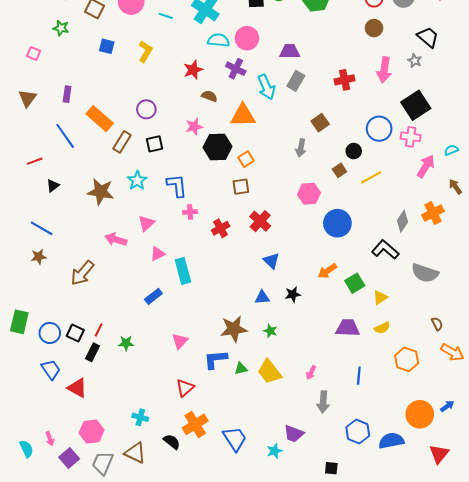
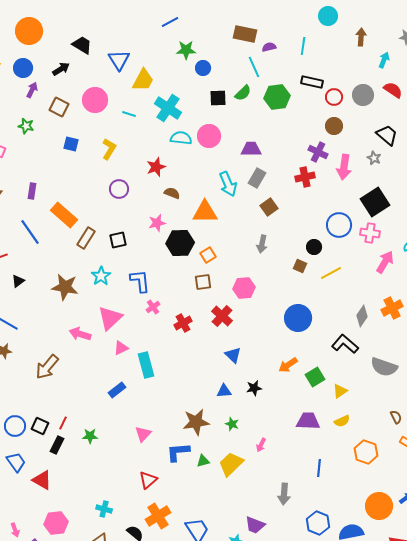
purple cross: (236, 69) -> (318, 152), moved
purple circle: (146, 109) -> (119, 189), moved
brown square: (320, 123) -> (269, 207), moved
brown square: (339, 170) -> (300, 266), turned -32
pink hexagon: (309, 194) -> (244, 288), moved
pink cross: (190, 212) -> (153, 307), turned -32
pink triangle: (146, 223) -> (110, 318), size x1.5
yellow trapezoid: (269, 372) -> (231, 464), turned 84
pink arrow: (311, 373) -> (261, 445), moved

